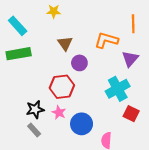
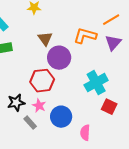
orange line: (133, 24) -> (111, 20), turned 60
purple triangle: (130, 59) -> (113, 43), moved
purple circle: (79, 63) -> (59, 58), size x1.5
gray rectangle: (34, 130) -> (30, 123), moved

